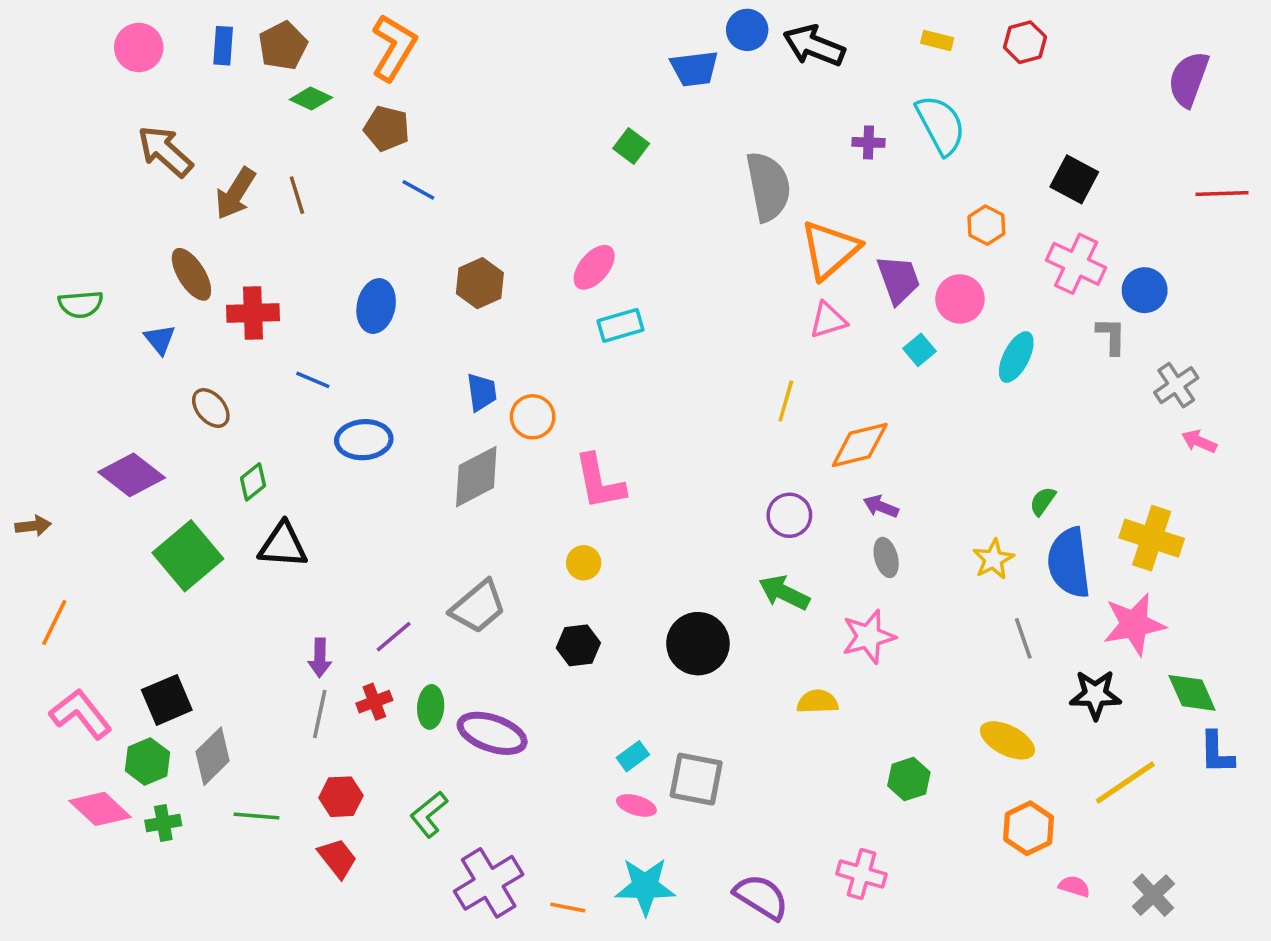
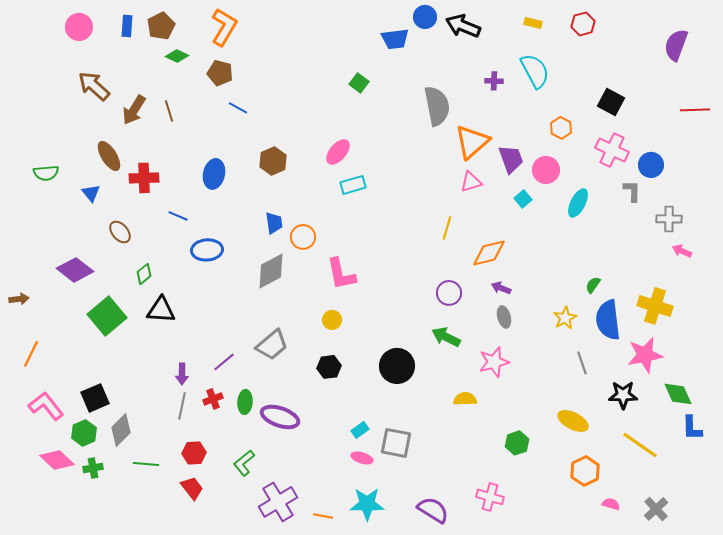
gray cross: (1176, 385) -> (669, 219), turned 35
yellow line: (1125, 783) -> (640, 445), turned 69

